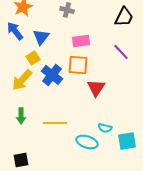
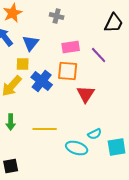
purple line: (121, 52) -> (99, 55), moved
yellow square: (33, 58) -> (23, 64), turned 32
cyan semicircle: (105, 128) -> (95, 134), turned -40

